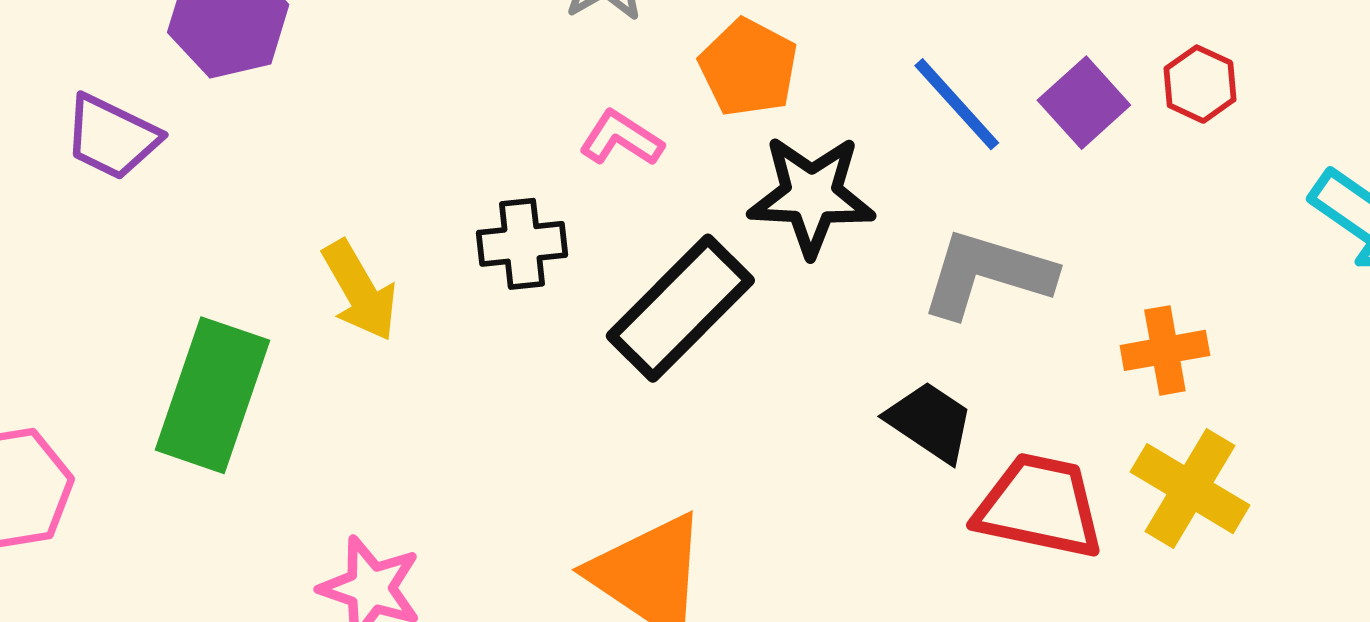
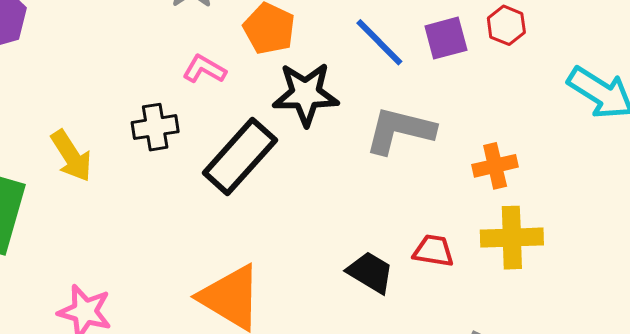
purple square: (1084, 103) -> (446, 38), turned 30
black trapezoid: (930, 422) -> (370, 272), moved
yellow cross: (1190, 489) -> (512, 238), turned -30
red trapezoid: (1039, 506) -> (433, 251), size x0.6

